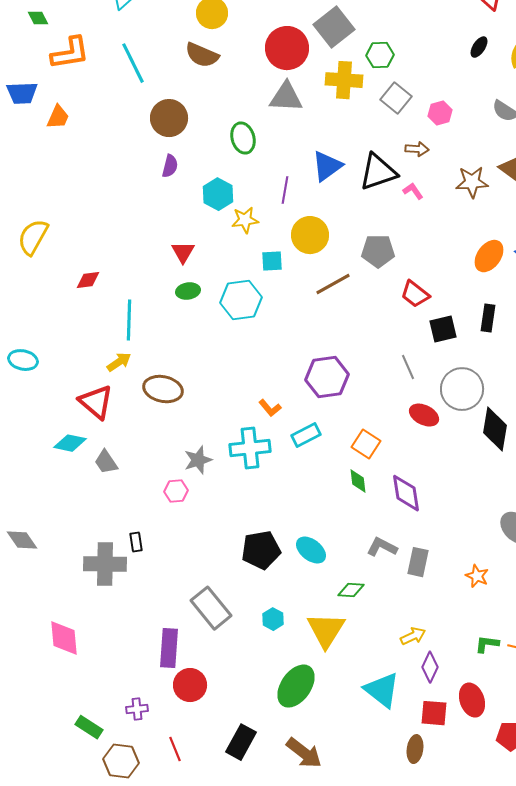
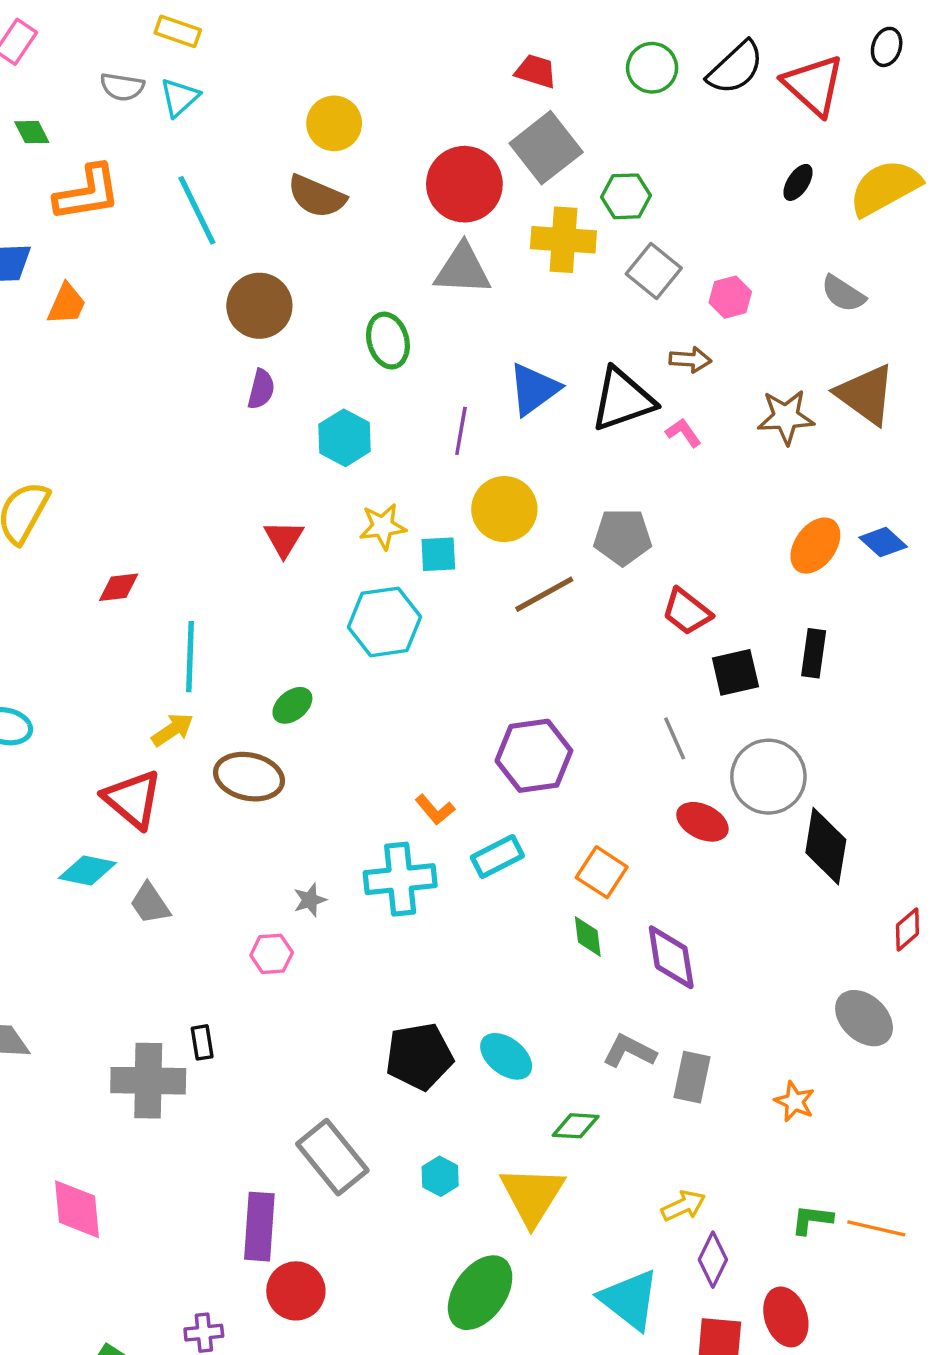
yellow star: (245, 220) -> (383, 526), moved
green ellipse: (188, 291) -> (292, 705), moved, turned -30
gray star: (198, 460) -> (310, 900), size x0.7

